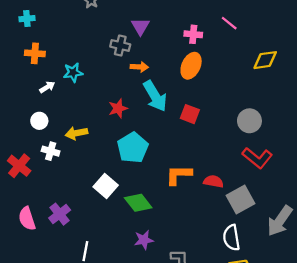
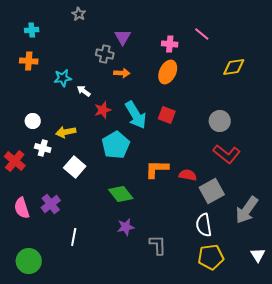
cyan cross: (27, 19) -> (32, 30), moved
white arrow: (47, 87) -> (84, 91), moved, turned -112
cyan arrow: (155, 96) -> (136, 115), moved
white square: (106, 186) -> (75, 167), moved

